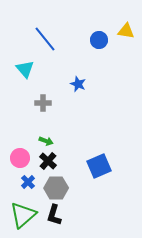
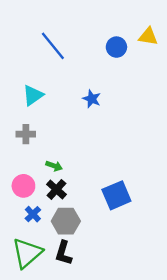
cyan triangle: (25, 69) -> (33, 95), moved, turned 36
gray cross: (43, 103) -> (26, 134), moved

